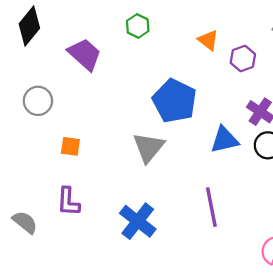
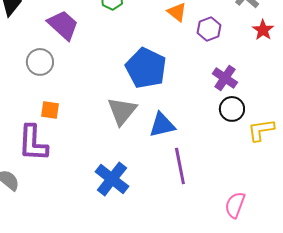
gray circle: (38, 101) -> (40, 62), moved
blue triangle: (224, 140) -> (162, 125), moved
purple L-shape: (68, 202) -> (33, 143), moved, size x1.4

